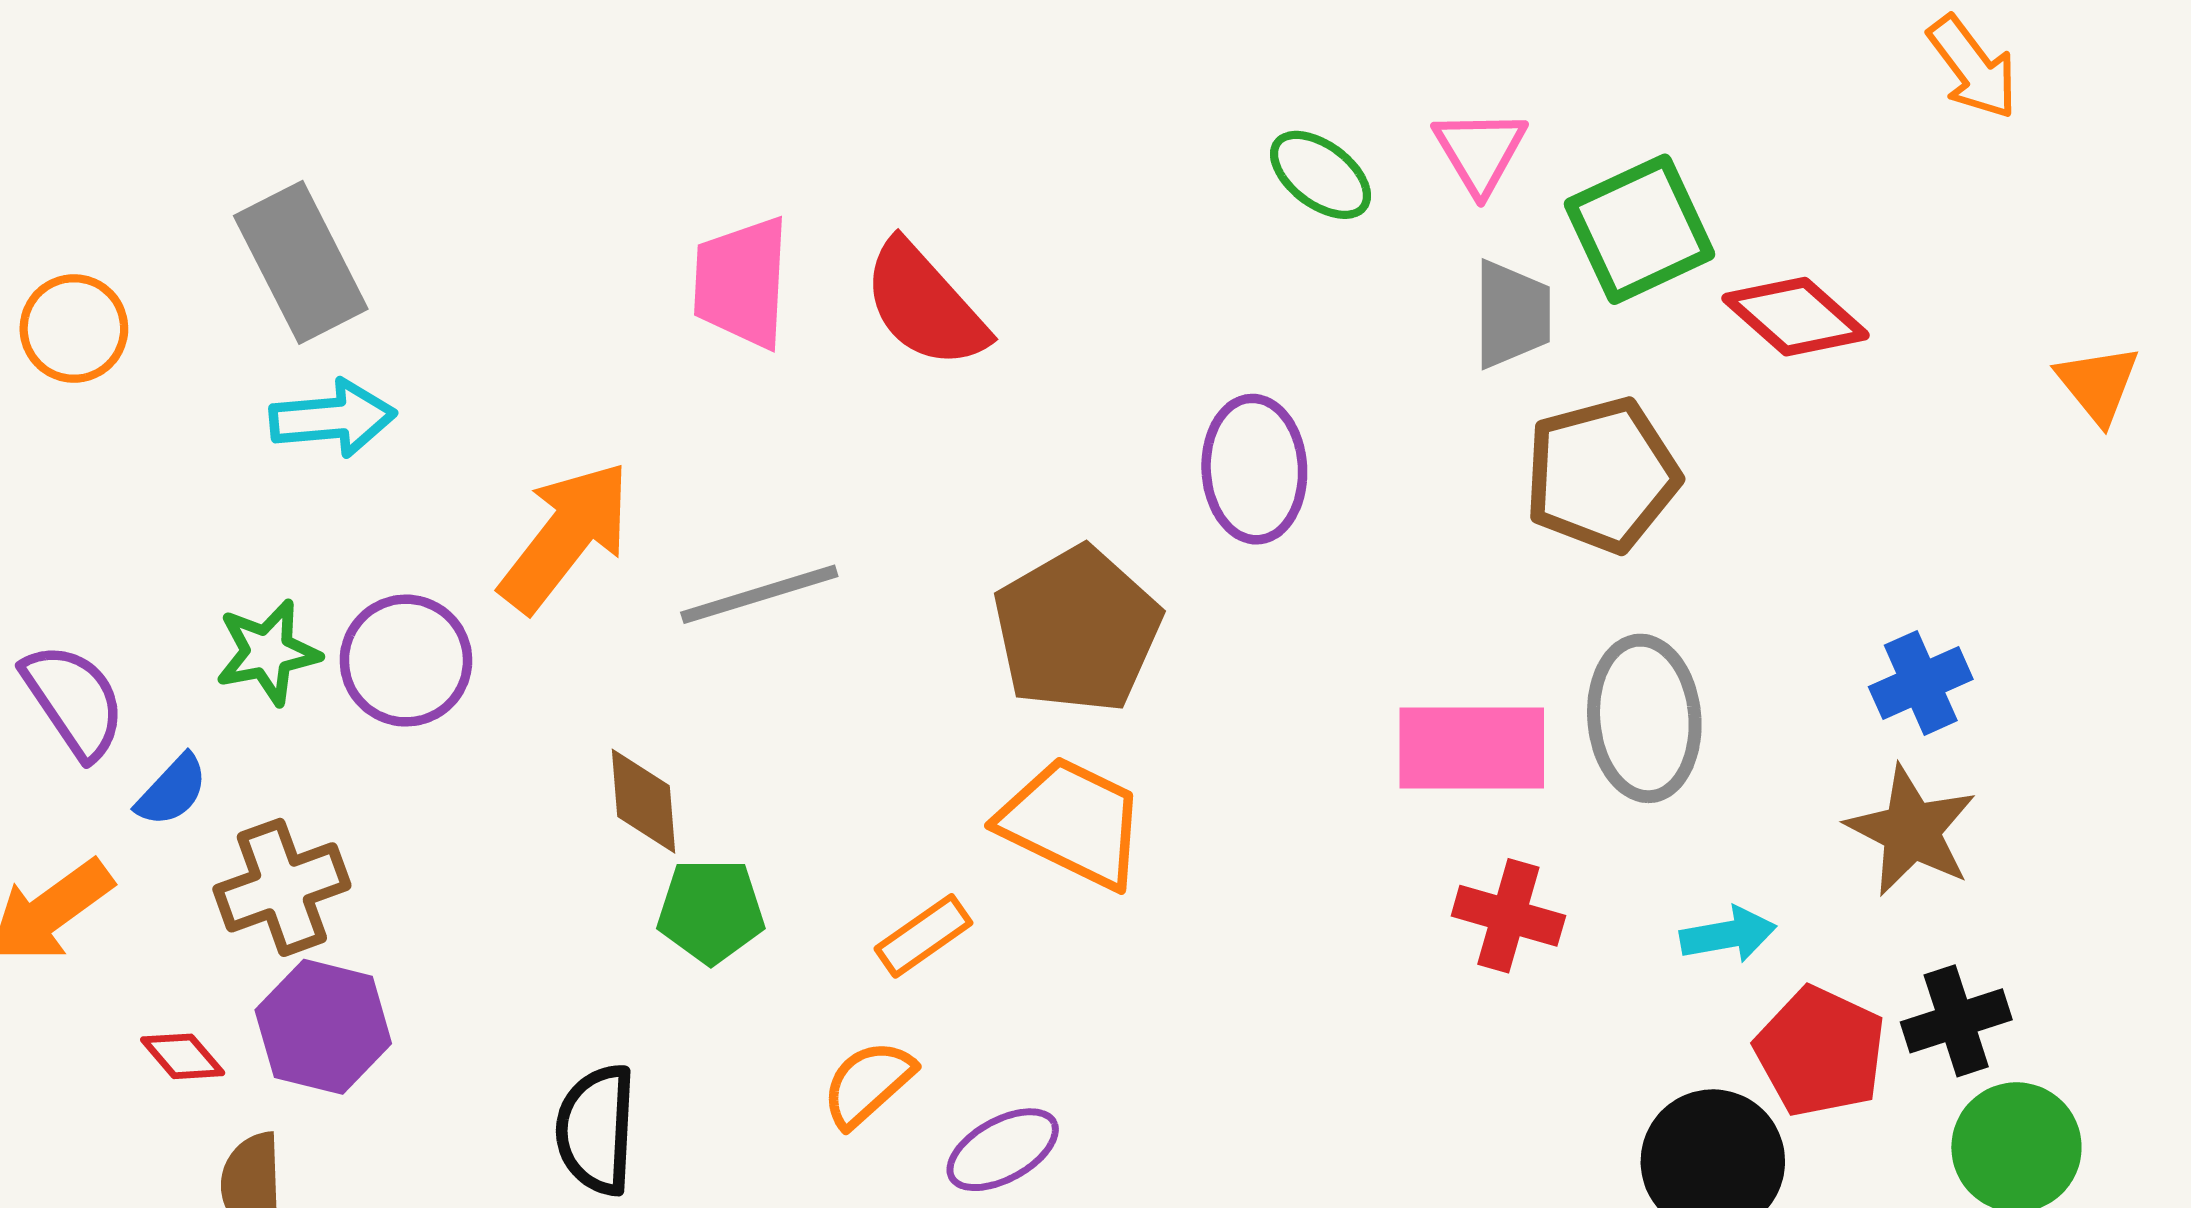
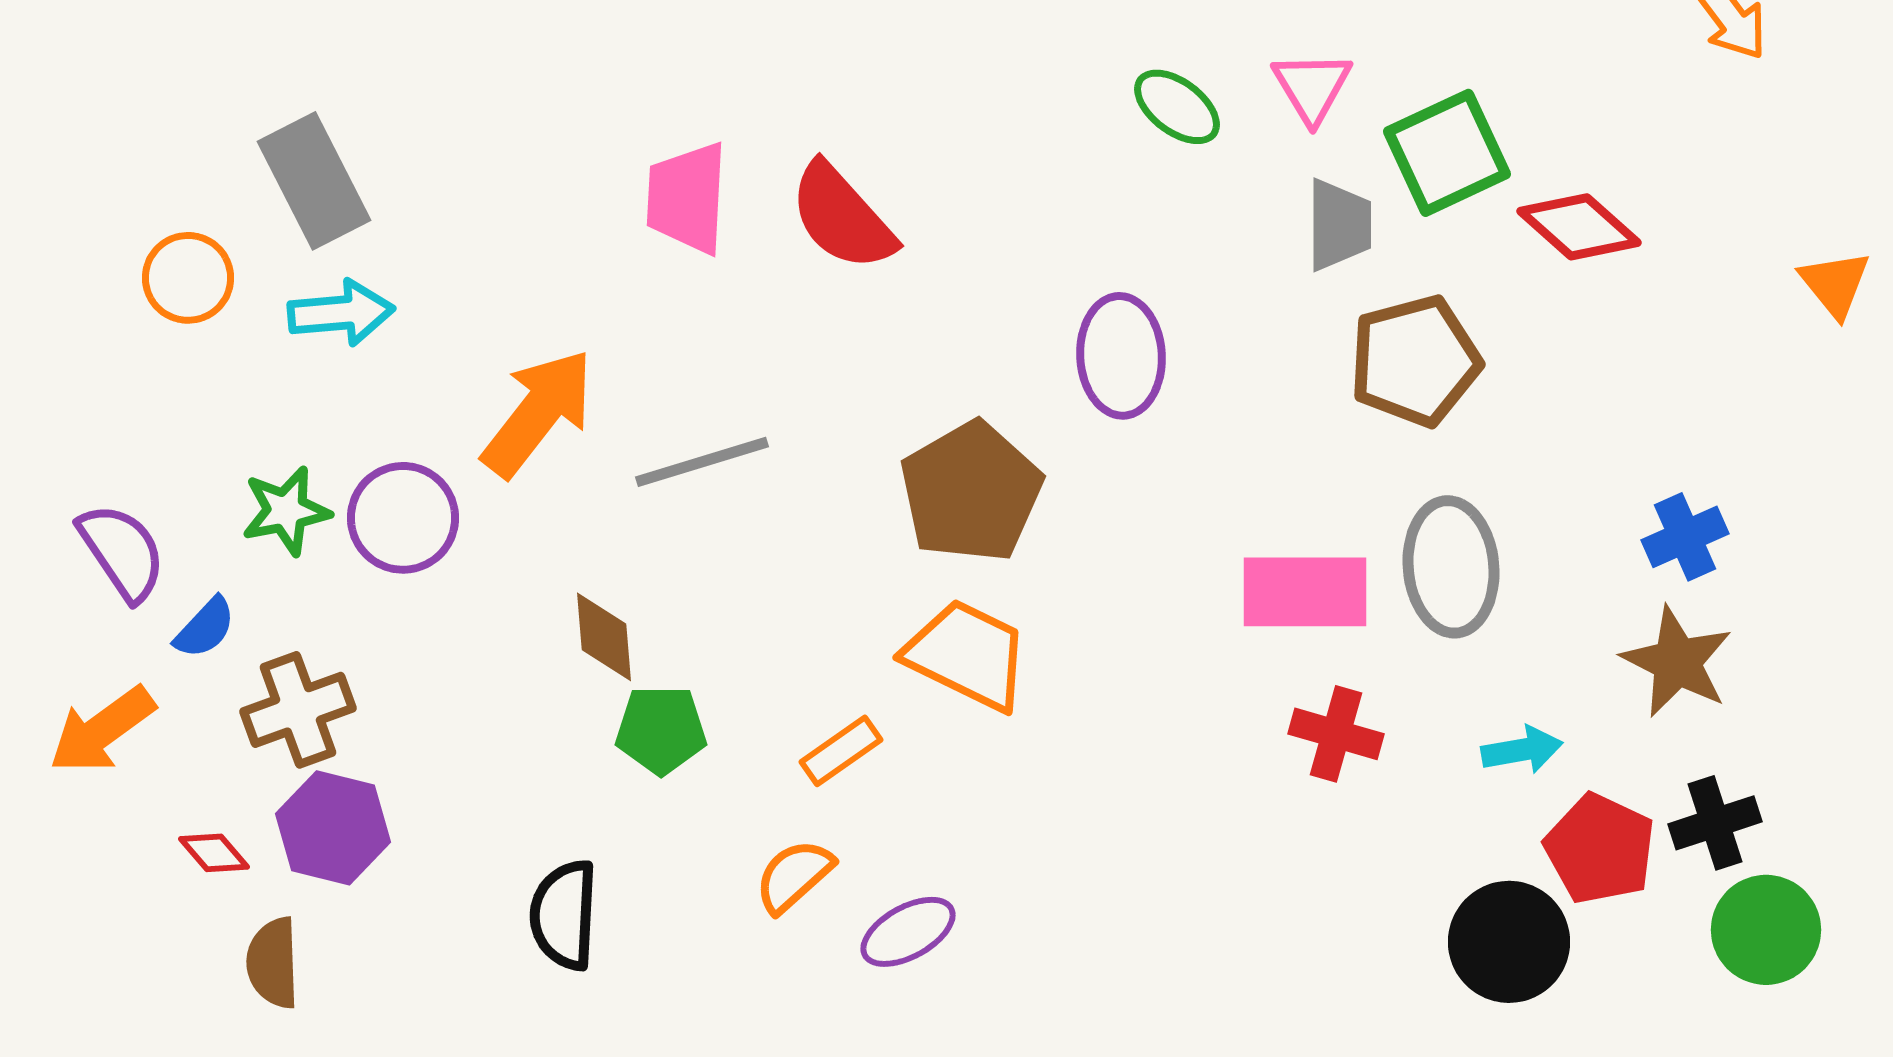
orange circle: (74, 328) -> (188, 278), moved

